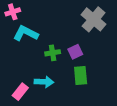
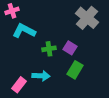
purple square: (75, 52) -> (70, 48), turned -32
green rectangle: (81, 75) -> (75, 70), turned 36

